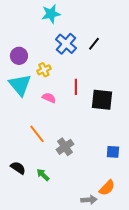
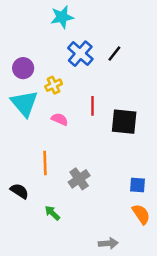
orange line: (37, 134) -> (45, 163), turned 36
black semicircle: (18, 168) -> (19, 191), moved
orange semicircle: (107, 188) -> (141, 214), moved, turned -78

